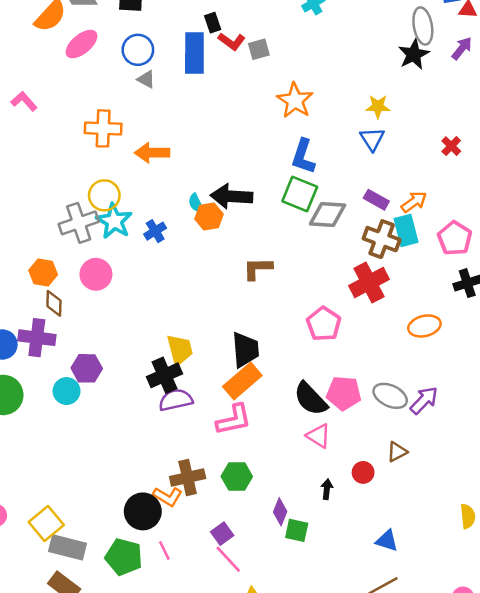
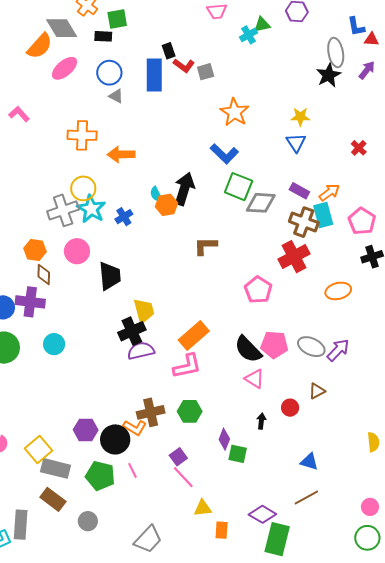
blue L-shape: (303, 156) -> (224, 154), moved, turned -64
black arrow: (232, 196) -> (184, 189), turned 104
black trapezoid: (245, 350) -> (110, 276), moved
purple hexagon: (87, 368) -> (86, 430), moved

